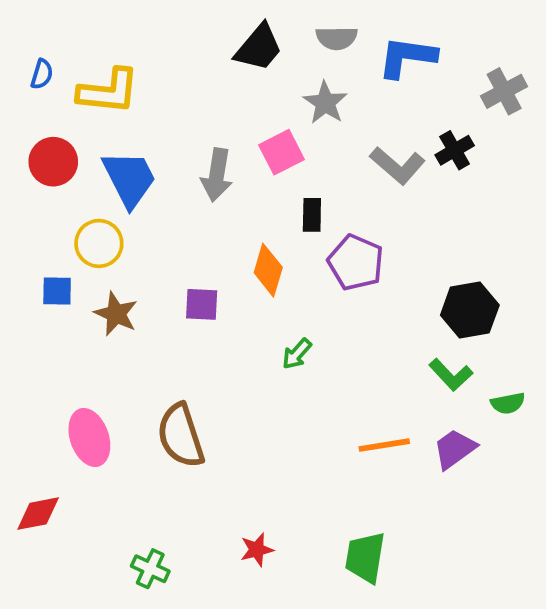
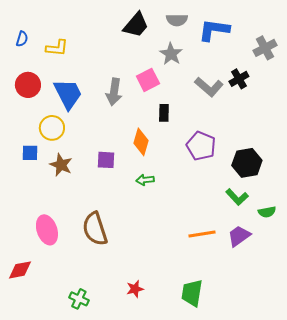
yellow L-shape: (108, 91) -> (57, 48), size x0.7
purple pentagon: (356, 262) -> (201, 146), moved
green arrow: (297, 354) -> (145, 180), moved, turned 42

